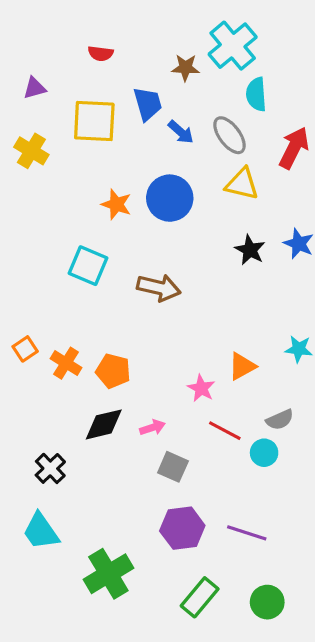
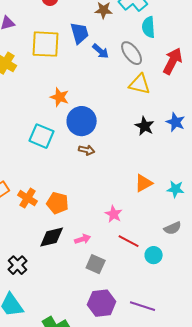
blue circle: (170, 198) -> (82, 121), moved
brown arrow: (159, 288) -> (87, 150), size x0.6
orange triangle: (242, 366) -> (144, 183), moved
gray semicircle: (280, 420) -> (173, 228), moved

